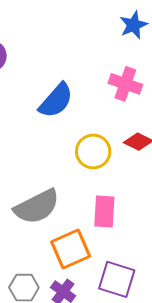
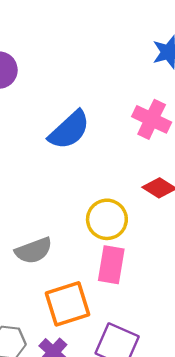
yellow circle: (93, 151) -> (107, 219), moved
gray semicircle: (37, 207) -> (34, 251), size x0.7

